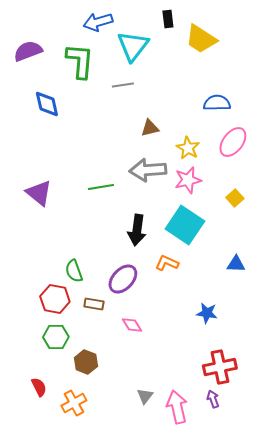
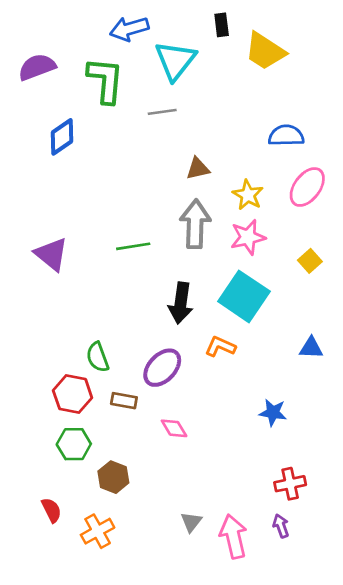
blue diamond: (47, 104) -> (62, 137), turned 68
gray arrow: (148, 170) -> (195, 224), turned 96
red cross: (220, 367) -> (290, 484), size x0.7

